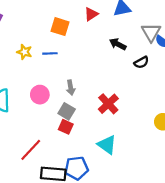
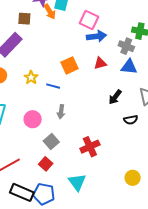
orange square: (60, 27) -> (70, 65), turned 30
black arrow: (118, 44) -> (115, 97), turned -98
gray arrow: (71, 88) -> (61, 112), moved
red square: (66, 127) -> (46, 164), moved

